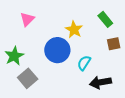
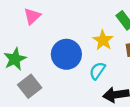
yellow star: (74, 30) -> (103, 40), moved

